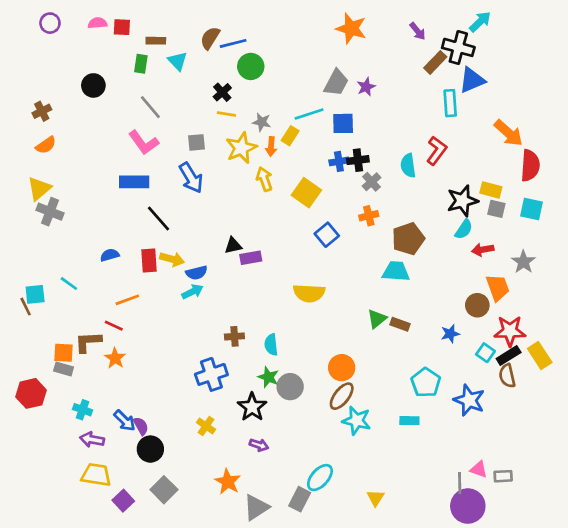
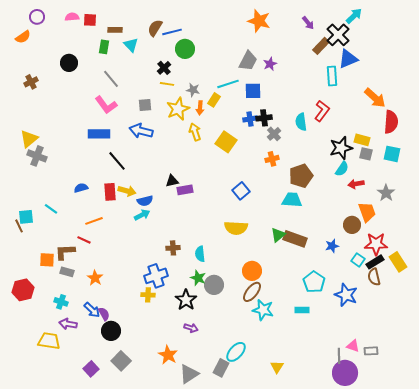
black cross: (458, 47) -> (338, 35), turned 30
orange semicircle: (46, 145) -> (23, 37), moved
blue arrow: (191, 178) -> (141, 131), turned 135
blue square: (327, 235) -> (241, 191), moved
yellow semicircle: (309, 293) -> (236, 228), moved
brown rectangle: (400, 324) -> (295, 239), size x1.6
orange star: (115, 358) -> (95, 278), moved
gray rectangle: (64, 369) -> (67, 272), moved
yellow cross: (206, 426) -> (148, 295), moved, turned -32
yellow trapezoid: (96, 475) -> (49, 341), moved

